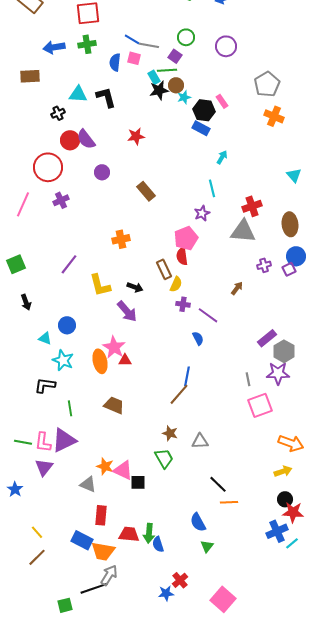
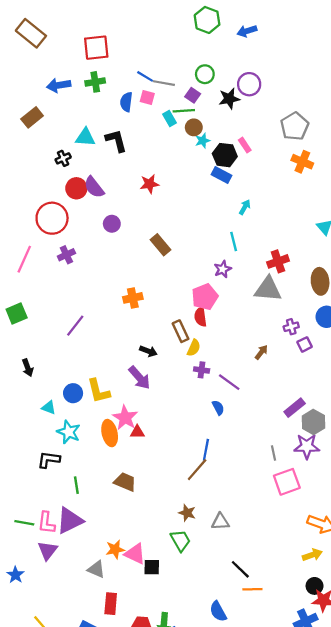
brown rectangle: (30, 76) -> (32, 117), turned -36
black star: (159, 90) -> (229, 99), moved
green square: (16, 264) -> (17, 313), moved
purple square: (289, 269) -> (305, 344), moved
yellow L-shape: (100, 285) -> (99, 391), moved
orange star: (105, 466) -> (115, 549), turned -30

